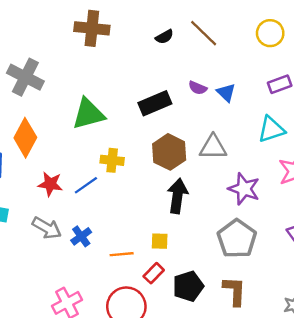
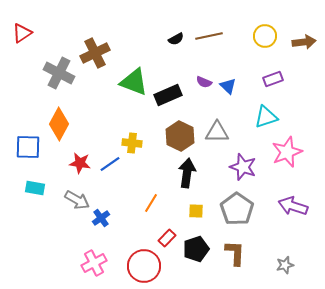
brown cross: (92, 28) -> (95, 53), moved, turned -32
brown line: (204, 33) -> (209, 36), turned -56
green triangle: (88, 114) -> (134, 82), moved, turned 36
blue cross: (81, 236) -> (101, 218), moved
yellow square: (160, 241) -> (196, 211), moved
orange line: (122, 254) -> (151, 203), moved, turned -54

